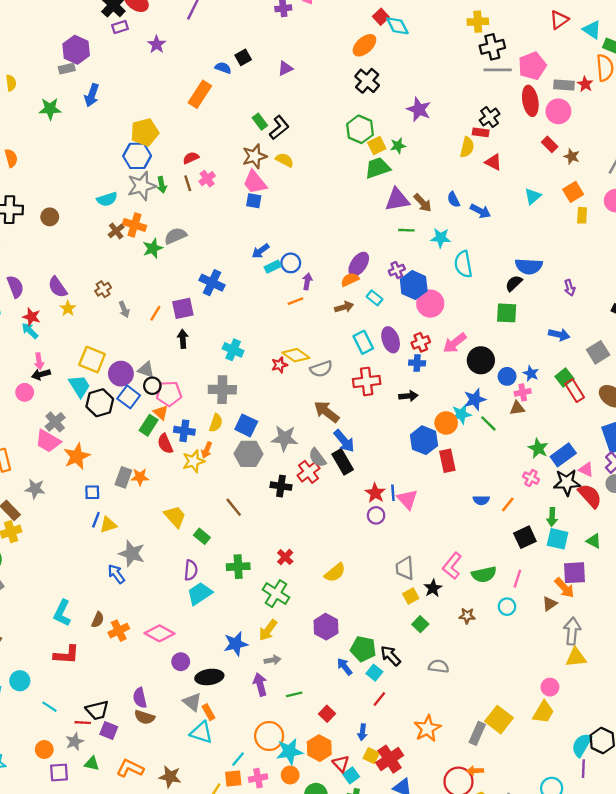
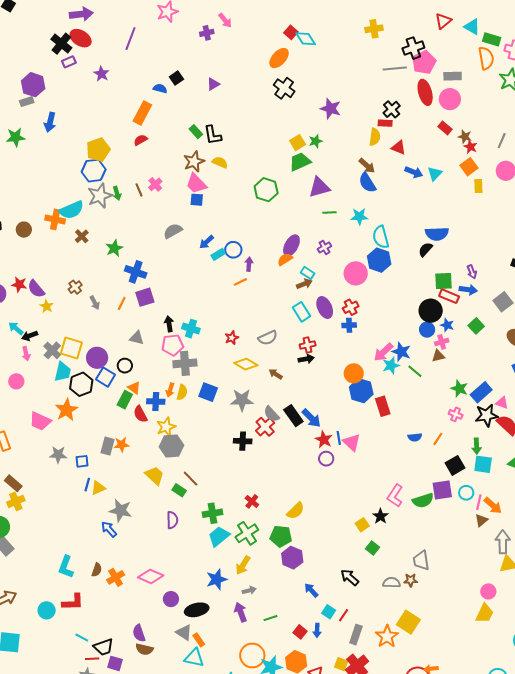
black cross: (492, 47) -> (413, 48), moved
red star: (585, 84) -> (470, 147), moved
black L-shape: (279, 128) -> (213, 135), turned 125
green hexagon: (360, 129) -> (266, 190), moved
red semicircle: (191, 158) -> (141, 140), moved
cyan semicircle: (107, 199) -> (71, 210), size x1.4
blue semicircle: (454, 200) -> (367, 183), size x1.5
brown arrow: (423, 203) -> (367, 166), moved
blue arrow: (480, 211) -> (414, 172), moved
orange cross: (134, 225) -> (55, 219), moved
gray semicircle: (175, 236) -> (173, 231), moved
blue cross: (212, 283) -> (136, 272), moved
blue hexagon: (414, 285) -> (379, 260), moved
purple arrow: (570, 288) -> (472, 272), moved
brown arrow: (344, 307) -> (304, 284), moved
green square: (507, 313) -> (443, 281), moved
red star: (32, 317) -> (19, 284), moved
black arrow: (183, 339) -> (169, 324), moved
pink arrow: (455, 343) -> (383, 352), moved
yellow diamond: (296, 355) -> (246, 364), moved
black circle: (481, 360) -> (431, 311), moved
gray triangle: (146, 370) -> (137, 338), moved
black arrow: (41, 374) -> (30, 336), moved
red cross: (367, 381) -> (308, 345), size x0.7
cyan trapezoid: (79, 386) -> (63, 372), turned 50
red rectangle: (575, 391) -> (449, 296), moved, turned -30
pink pentagon: (169, 394) -> (172, 345), moved
black arrow: (408, 396) -> (306, 359), moved
blue star: (475, 399) -> (401, 352), turned -30
brown arrow: (327, 412) -> (276, 374), size x0.6
gray cross: (55, 422) -> (52, 350), moved
orange circle: (446, 423) -> (354, 373), moved
blue arrow: (344, 441) -> (311, 418), moved
orange arrow: (207, 450) -> (170, 390), moved
gray hexagon: (249, 454) -> (171, 446), moved
orange star: (77, 456) -> (67, 410), moved
gray star: (35, 489) -> (58, 455), moved
brown line: (234, 507) -> (191, 479), moved
gray trapezoid: (405, 568) -> (421, 560), moved
purple square: (575, 573) -> (442, 490), moved
pink line: (517, 579) -> (479, 502), moved
cyan trapezoid: (200, 594) -> (219, 536), moved
green cross: (276, 594) -> (247, 533), turned 30
cyan circle: (507, 607) -> (466, 493), moved
brown star: (467, 616) -> (411, 580), moved
green pentagon: (363, 649) -> (281, 536), moved
cyan square: (374, 673) -> (329, 612), moved
cyan circle: (20, 681) -> (47, 610), moved
cyan line: (49, 707) -> (82, 637), moved
yellow square: (499, 720) -> (408, 622), moved
blue arrow: (362, 732) -> (317, 630), moved
gray rectangle: (477, 733) -> (356, 635), moved

